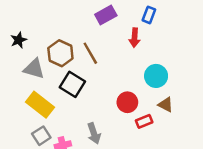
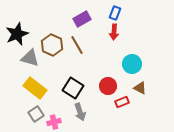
purple rectangle: (106, 15) -> (82, 19), moved
blue rectangle: (149, 15) -> (115, 13), moved
black star: (19, 40) -> (17, 34), size x1.6
black square: (72, 84) -> (73, 88), moved

